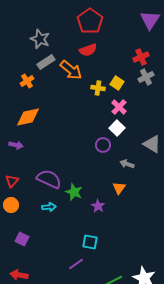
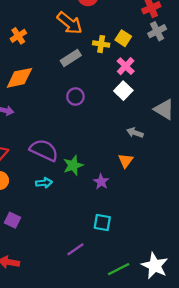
gray rectangle: (46, 62) -> (71, 58), moved
purple circle: (103, 145) -> (75, 97), moved
green star: (74, 192) -> (73, 165), turned 30
cyan square: (90, 242) -> (102, 222), moved

